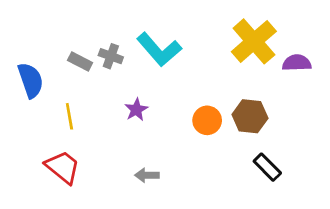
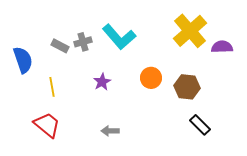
gray cross: (111, 56) -> (83, 42), turned -36
orange circle: (207, 120) -> (151, 78), moved

